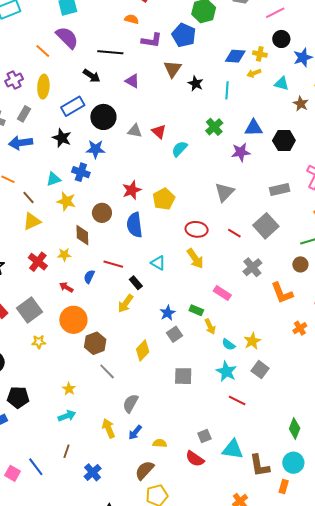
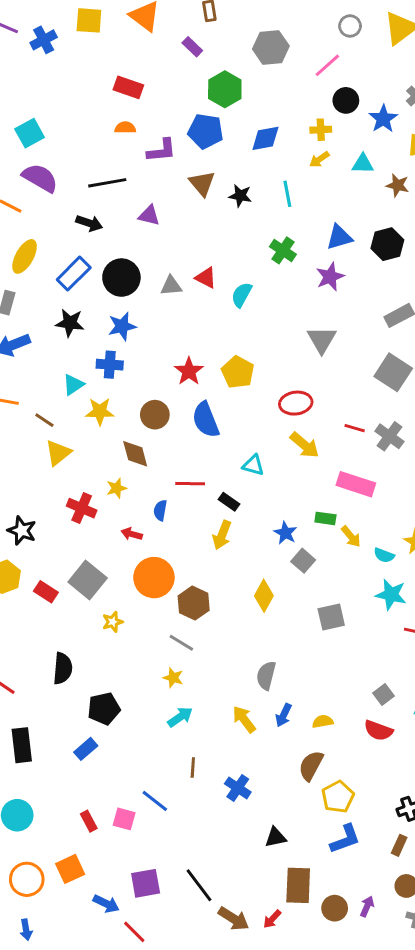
blue diamond: (235, 56) -> (265, 138), moved
yellow ellipse: (43, 87) -> (25, 256), turned 40
red line: (234, 233) -> (355, 428), moved
pink rectangle: (222, 293) -> (356, 484), size x1.4
gray line: (107, 371) -> (181, 643), moved

